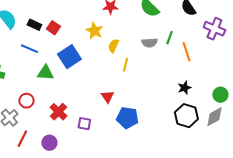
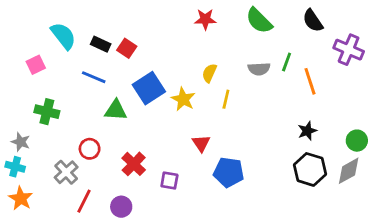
yellow star: (94, 31) -> (183, 99), moved

